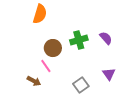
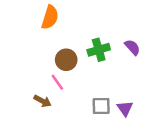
purple triangle: (109, 74) -> (125, 108), moved
gray square: (81, 85) -> (101, 106), turned 35

